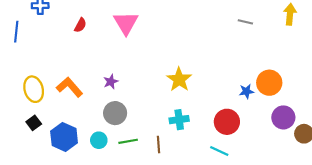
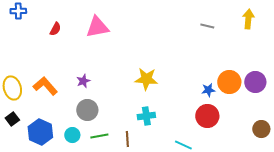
pink triangle: (126, 23) -> (97, 27), turned 50
yellow star: (179, 79) -> (146, 79), turned -30
purple circle: (283, 117) -> (255, 82), moved
red circle: (227, 122) -> (207, 116), moved

